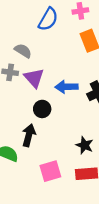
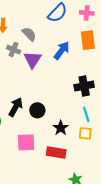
blue arrow: (66, 87) -> (62, 51), moved, turned 114
black circle: (42, 109) -> (37, 110), moved

